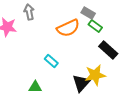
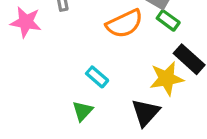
yellow star: (95, 75) -> (167, 79), moved
green triangle: (35, 87) -> (82, 111), moved, turned -48

